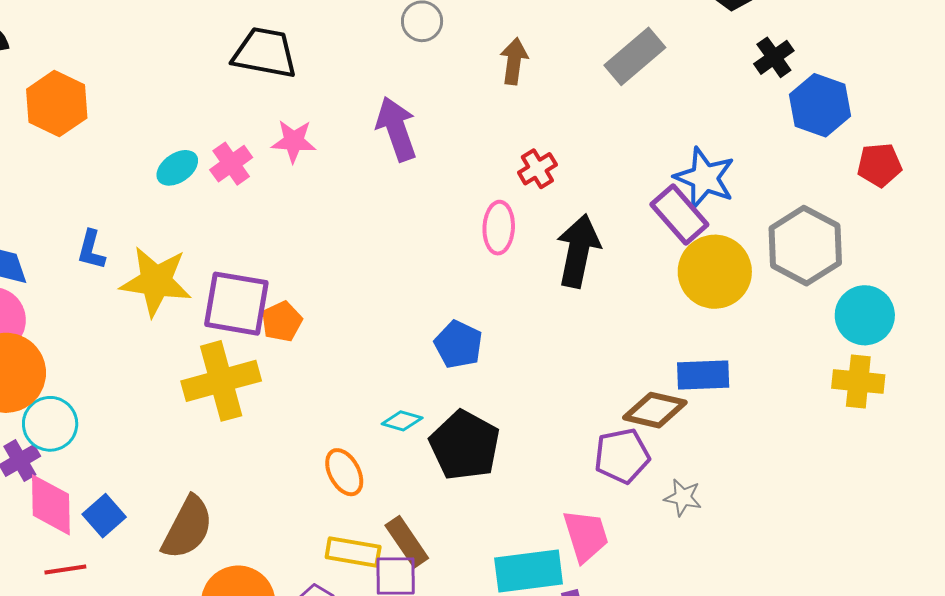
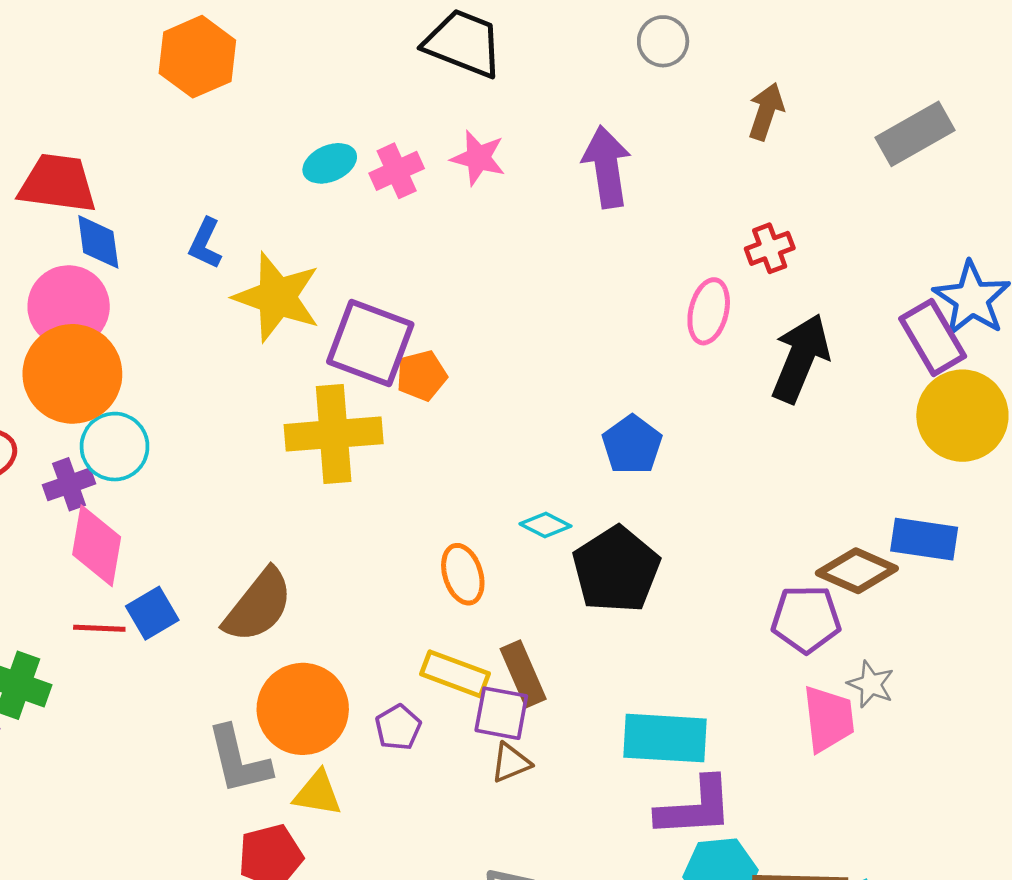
blue square: (104, 516) -> (152, 613), moved
pink trapezoid: (586, 536) -> (828, 719), moved

